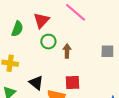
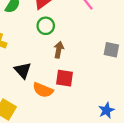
brown arrow: (67, 51) -> (59, 50), moved

